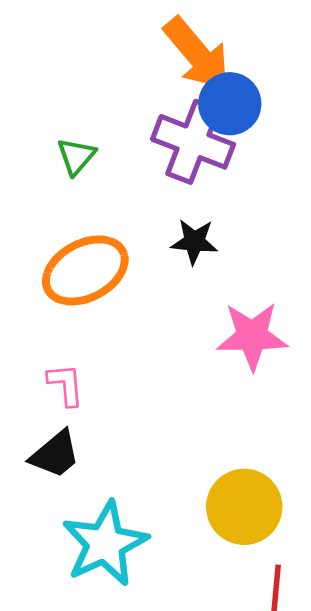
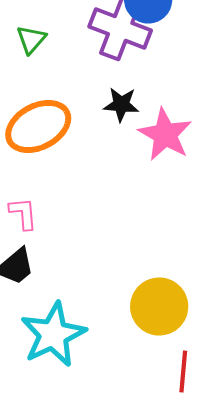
pink star: (252, 336) -> (165, 134), moved, turned 30

